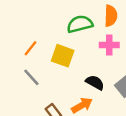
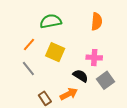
green semicircle: (80, 24) -> (51, 21), moved
pink cross: (109, 45) -> (94, 58), moved

